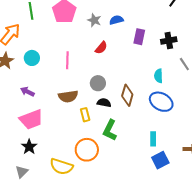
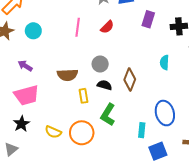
pink line: (67, 60) -> (78, 27), moved
blue ellipse: (161, 102) -> (165, 113), moved, turned 40
cyan rectangle: (153, 139) -> (142, 130), moved
yellow semicircle: (61, 166) -> (53, 132), moved, size x0.7

